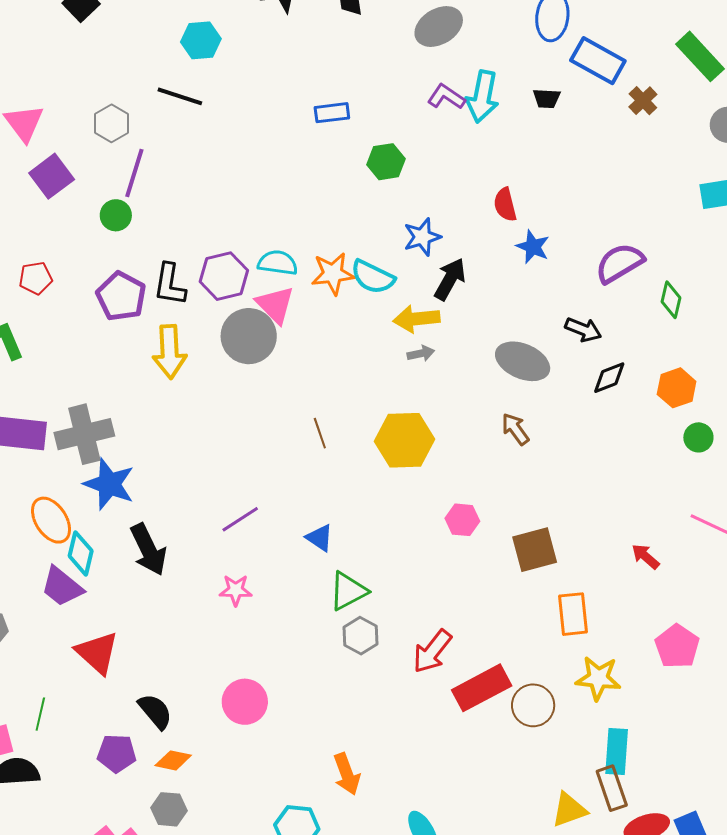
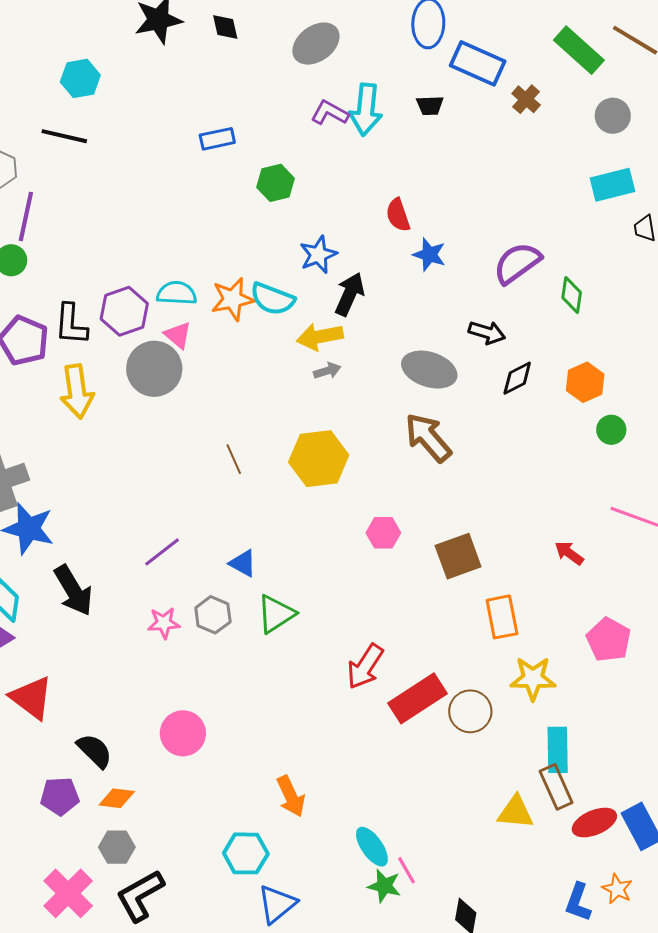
pink triangle: (275, 305) -> (178, 335), size x0.7
brown arrow: (515, 429) -> (428, 438), size x1.6
gray hexagon: (360, 636) -> (213, 615), moved
yellow triangle: (569, 810) -> (516, 812), turned 30

